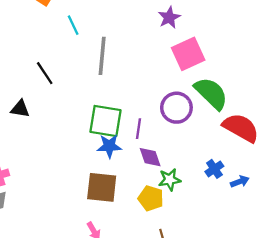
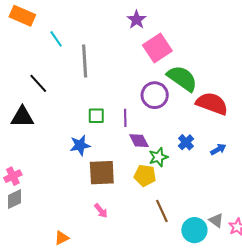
black triangle: (20, 109) -> (22, 117), size x1.4
green square: (105, 121) -> (96, 116), size x0.6
blue star: (109, 146) -> (80, 145), moved
blue cross: (214, 169) -> (186, 142), moved

